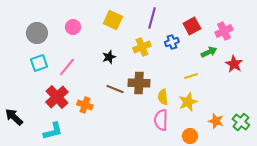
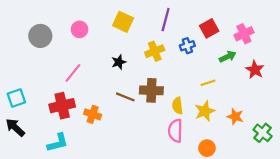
cyan square: (39, 63) -> (16, 98), moved
red cross: (57, 97) -> (62, 106), turned 30
orange star: (216, 121) -> (235, 117), moved

